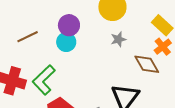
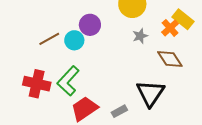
cyan circle: (66, 42) -> (74, 40), moved
orange cross: (163, 47) -> (170, 28), moved

